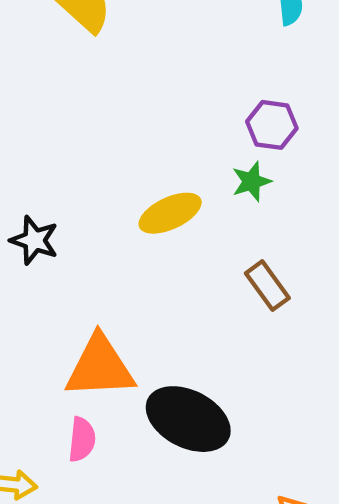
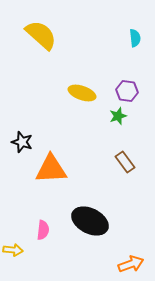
yellow ellipse: (170, 213) -> (82, 93), moved, turned 44
orange triangle: (100, 367) -> (51, 169), moved

